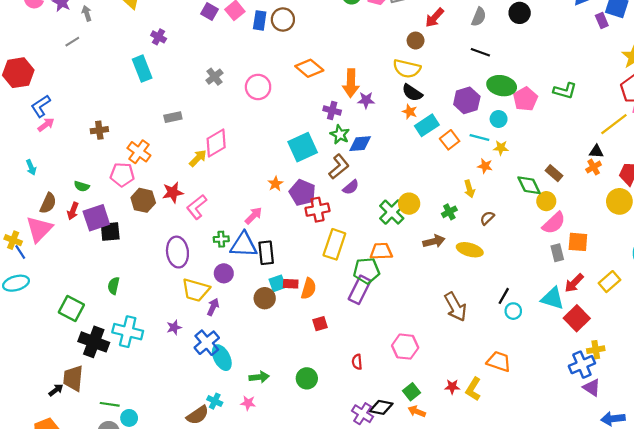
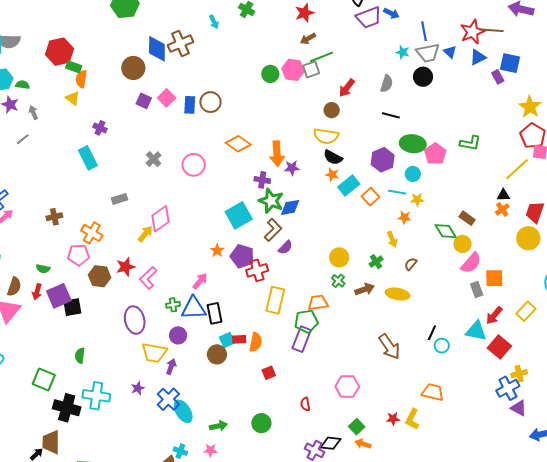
green star: (340, 134) -> (271, 201), size x1.4
green cross: (392, 212) -> (338, 281), moved, size x0.6

